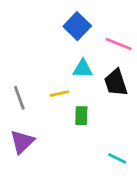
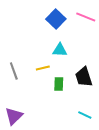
pink line: (119, 44) -> (86, 17), moved
black trapezoid: (116, 83) -> (84, 77), moved
purple triangle: (22, 142) -> (14, 116), moved

